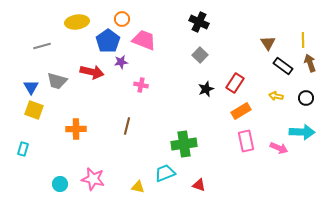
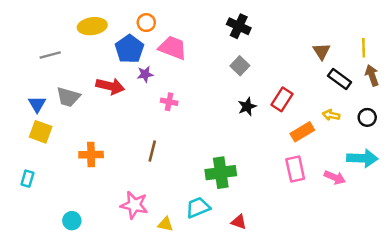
orange rectangle: (241, 111) -> (302, 132), moved
pink star: (93, 179) -> (134, 205), moved

